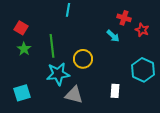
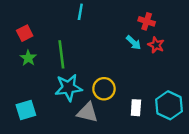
red square: (21, 28) -> (25, 33), turned 32
red star: (142, 30) -> (156, 45), moved
yellow circle: (83, 59) -> (104, 89), moved
cyan hexagon: (143, 70) -> (169, 105), moved

